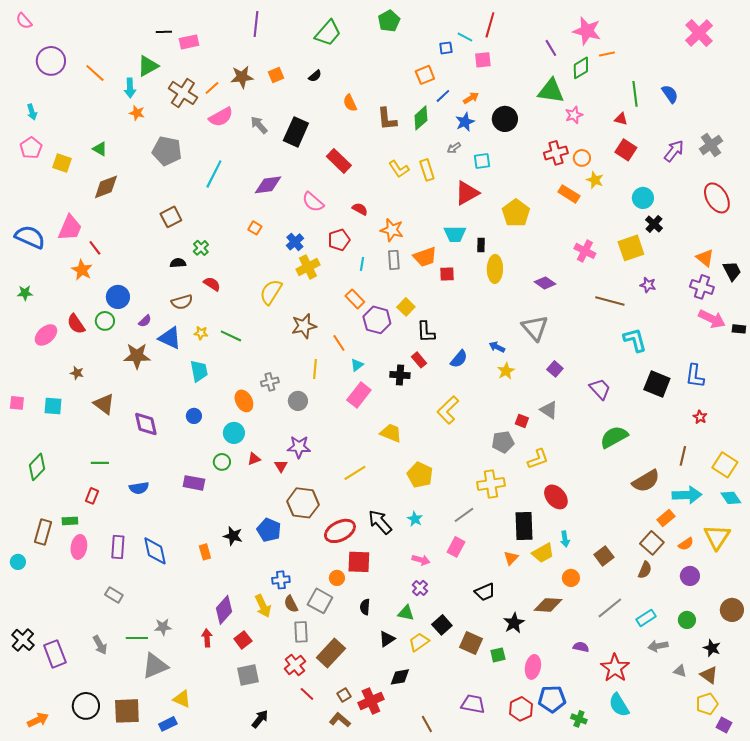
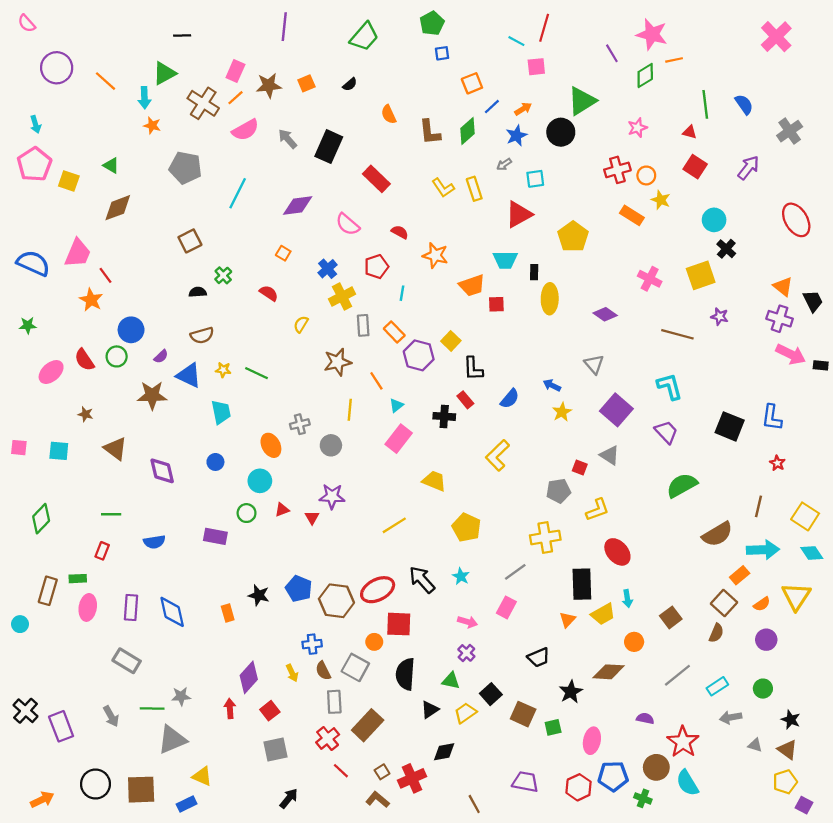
pink rectangle: (189, 42) -> (235, 71), moved, turned -54
blue square: (446, 48) -> (442, 53), moved
green triangle: (551, 91) -> (582, 101), moved, turned -40
gray cross: (711, 145) -> (790, 131), moved
pink pentagon: (31, 148) -> (34, 164), size x1.4
gray rectangle: (394, 260) -> (363, 325), moved
red semicircle: (212, 284) -> (269, 293), moved
yellow semicircle: (271, 292) -> (301, 324), size x0.6
gray triangle: (535, 328) -> (594, 364), size x0.7
cyan L-shape: (635, 340) -> (670, 386), moved
purple square: (555, 369) -> (616, 410), size x1.8
brown hexagon: (303, 503) -> (336, 601), moved
gray rectangle: (114, 595) -> (127, 661), size x1.4
yellow arrow: (263, 606) -> (292, 673), size x0.7
black semicircle: (365, 607) -> (405, 674), size x1.8
brown circle: (732, 610) -> (656, 767), moved

